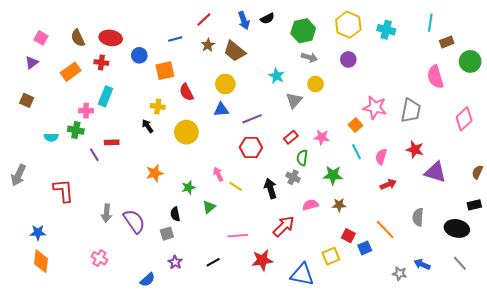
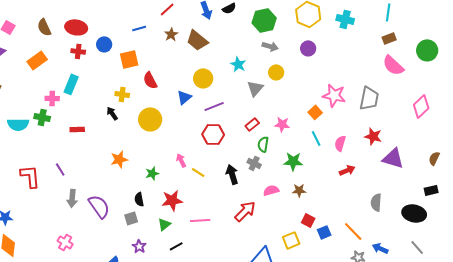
brown rectangle: (447, 42) -> (389, 38), moved
red cross: (101, 62) -> (78, 51), moved
pink semicircle: (435, 77) -> (393, 65), turned -30
yellow circle: (225, 84) -> (203, 78), moved
blue triangle: (221, 110) -> (184, 97), turned -35
cyan semicircle: (51, 137) -> (18, 124), size x1.5
purple line: (94, 155) -> (60, 169), moved
green triangle: (209, 207) -> (164, 224), moved
orange line: (385, 229) -> (353, 231), moved
red star: (262, 260) -> (172, 200), moved

